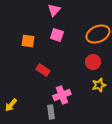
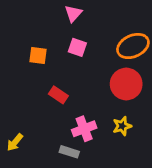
red circle: (93, 62) -> (126, 84), size x1.5
yellow star: (99, 85) -> (122, 126), moved
gray rectangle: (51, 112) -> (69, 152), turned -64

